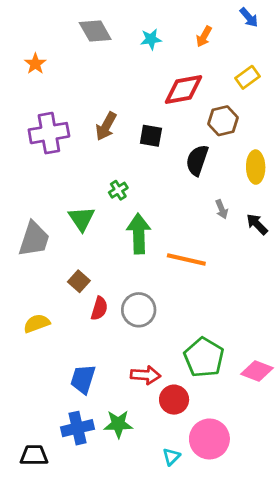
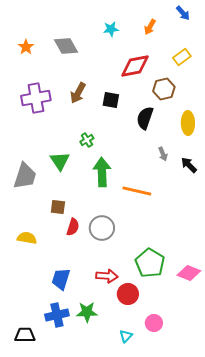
gray diamond: (95, 31) -> (66, 46), moved
brown square: (79, 281) -> (58, 207), turned -35
yellow semicircle: (37, 323) -> (27, 238), turned 30
pink circle: (209, 439) -> (154, 323), size x0.6

